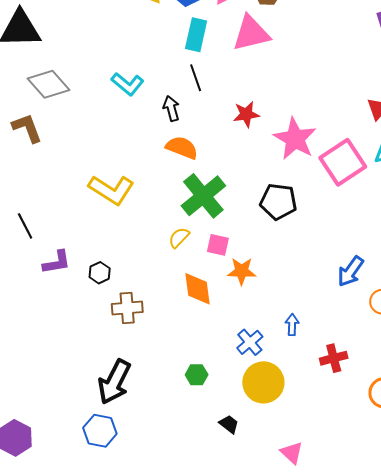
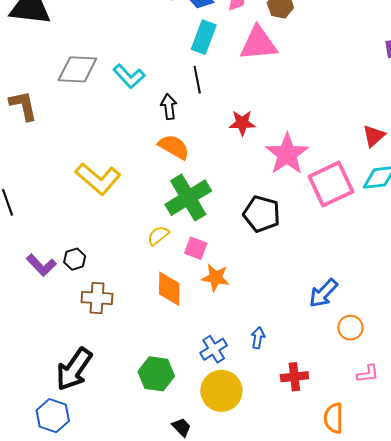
gray diamond: (49, 84) -> (77, 69), moved, turned -54
purple L-shape: (57, 262) -> (41, 265), moved, turned 48
green hexagon: (197, 375) -> (156, 374), size x1.6

